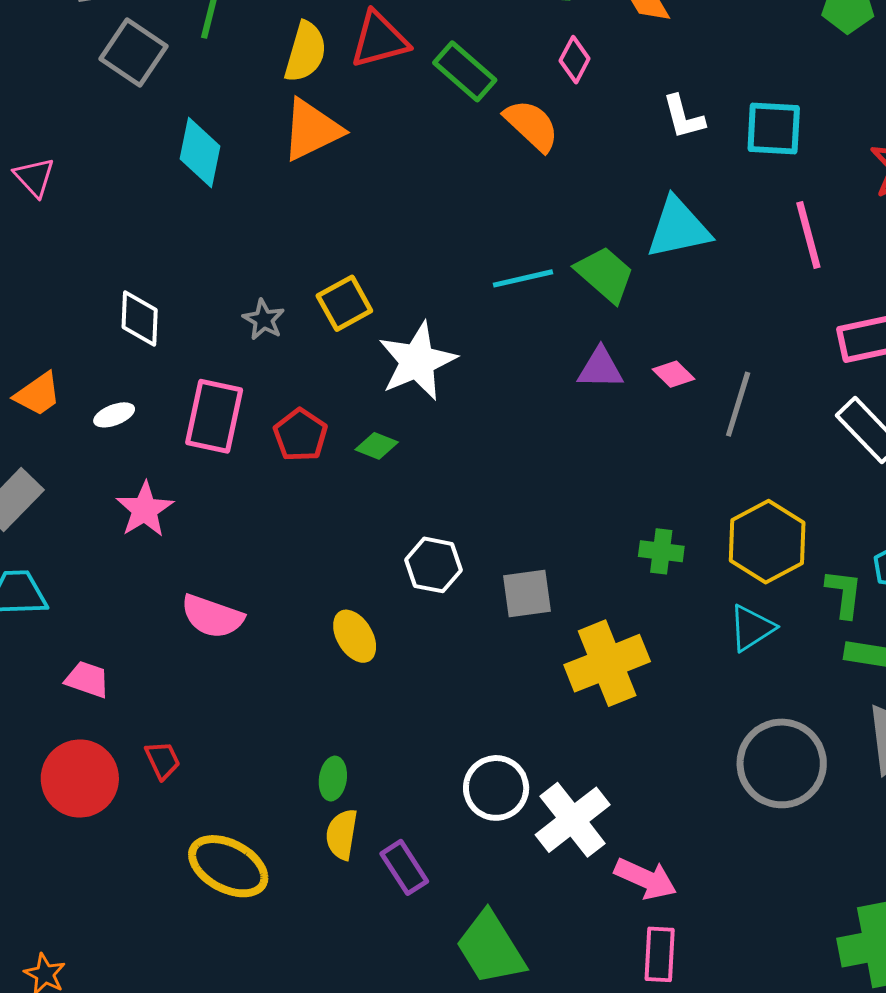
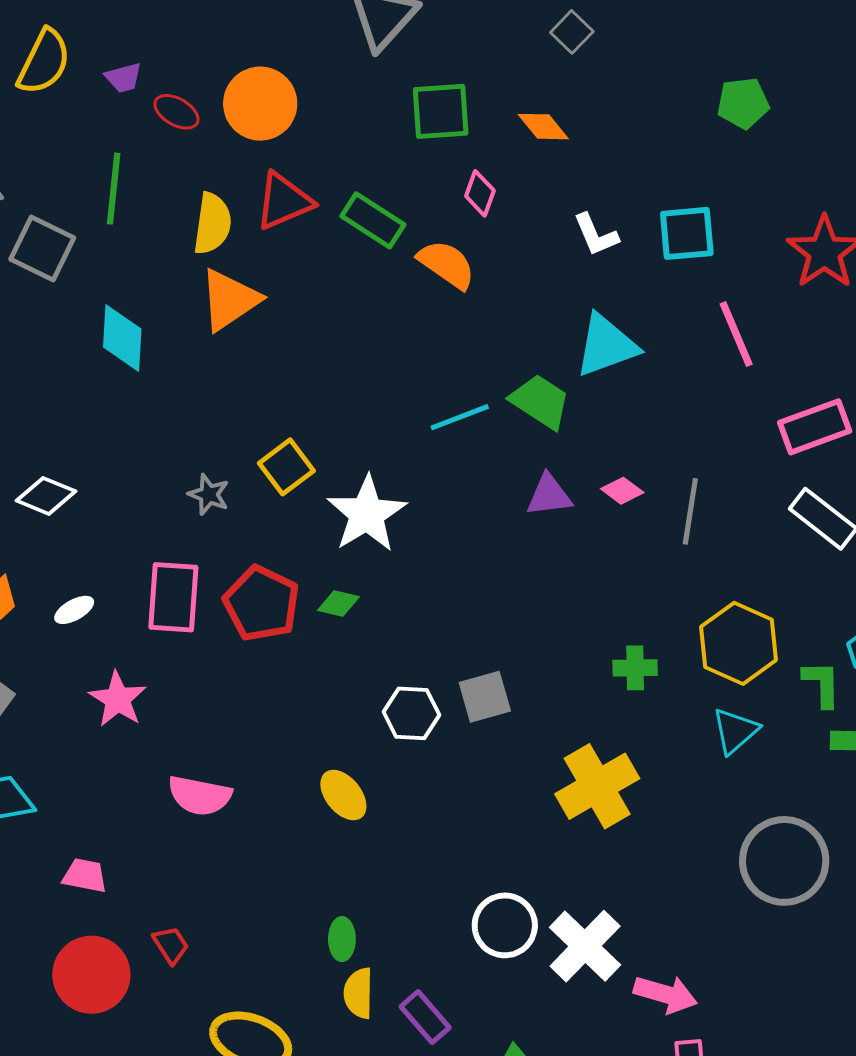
white diamond: (140, 319) -> (46, 496), moved, turned -62
red pentagon: (300, 435) -> (261, 604), size x1.4
gray square: (527, 593) -> (485, 697), moved

